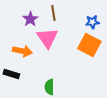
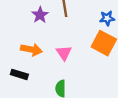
pink triangle: (47, 38) -> (64, 53), moved, size x0.7

